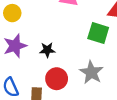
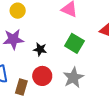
green square: (98, 33) -> (74, 43), moved

